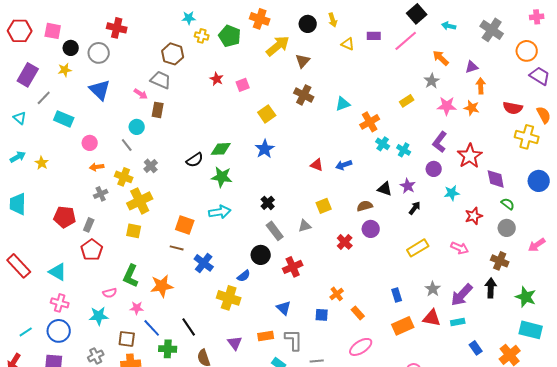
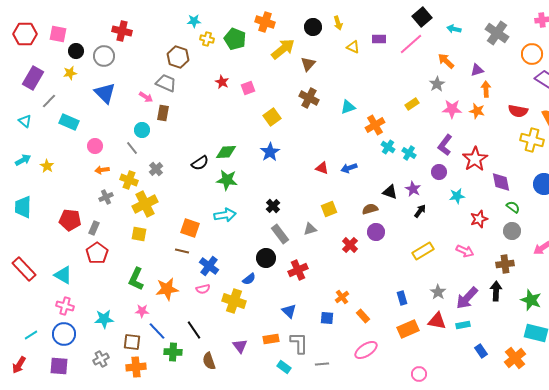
brown cross: (500, 261) -> (505, 264), turned -30
pink semicircle: (110, 293) -> (203, 289), moved

